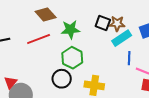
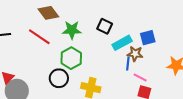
brown star: (117, 24) -> (135, 54), moved
red line: (39, 39) -> (39, 37), turned 50

